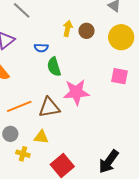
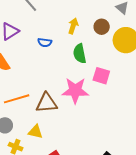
brown circle: (87, 31) -> (102, 27), moved
green semicircle: (54, 67) -> (80, 54), moved
pink square: (119, 76) -> (101, 76), moved

